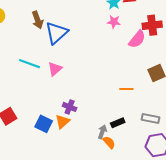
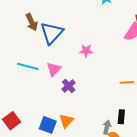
pink star: (114, 22) -> (86, 51), moved
purple cross: (70, 107) -> (69, 86), moved, turned 32
black rectangle: (118, 123) -> (121, 117), turned -56

